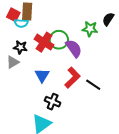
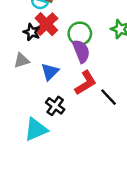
red cross: (44, 42) -> (46, 24), moved
purple semicircle: (74, 48) -> (81, 51), moved
gray triangle: (13, 62) -> (22, 60), moved

